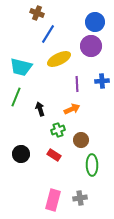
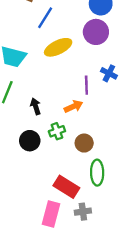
blue cross: (102, 81) -> (109, 73), turned 32
purple line: (77, 84) -> (86, 85), moved
black circle: (21, 154) -> (30, 141), moved
red rectangle: (54, 155) -> (66, 187), moved, size x1.5

